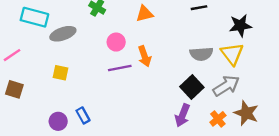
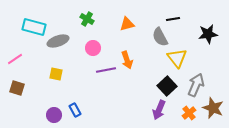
pink circle: (116, 42) -> (93, 48), moved
gray semicircle: (201, 54) -> (160, 37), moved, turned 66
yellow triangle: (232, 54) -> (177, 58), moved
gray arrow: (226, 86) -> (196, 85), turned -35

